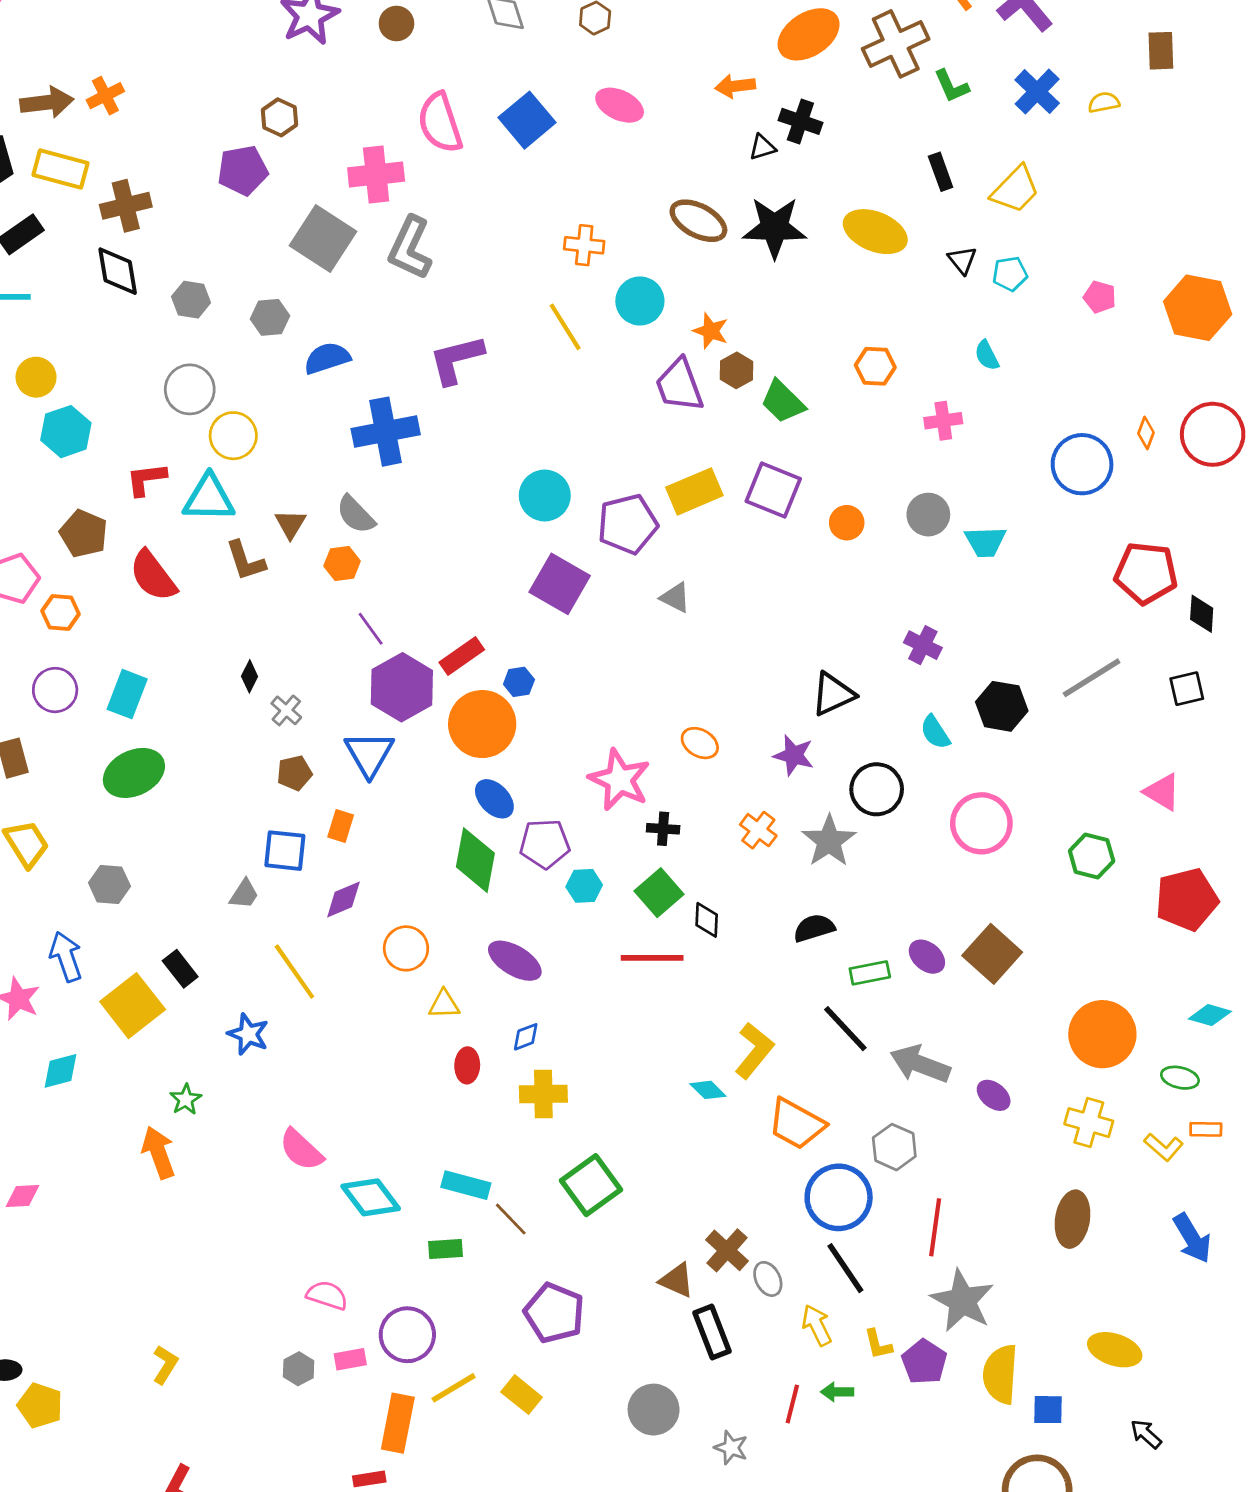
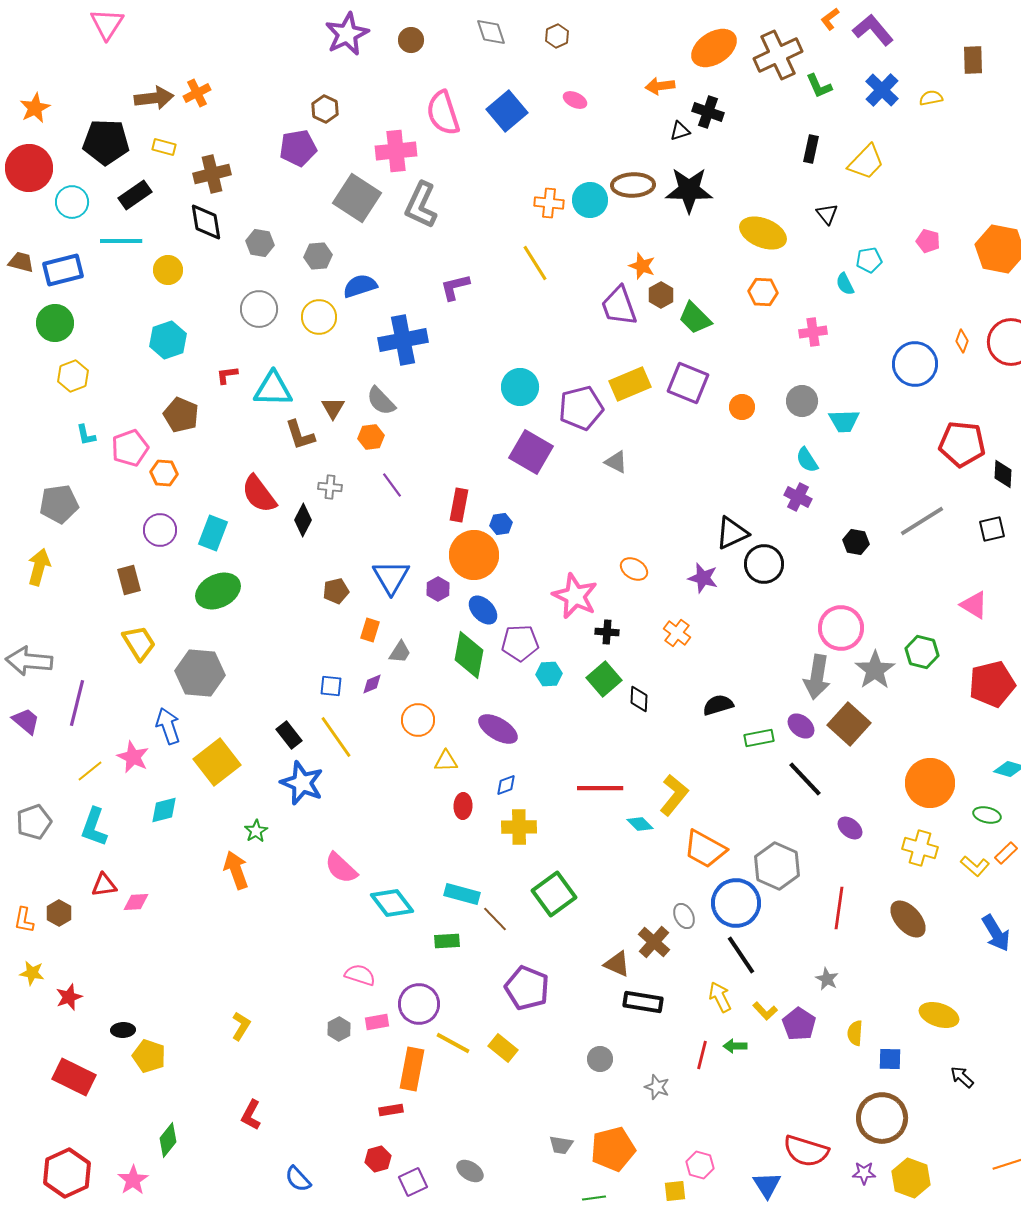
pink ellipse: (620, 105) -> (575, 100), size x0.7
yellow rectangle: (61, 169) -> (164, 147), size x0.6
black rectangle: (941, 172) -> (811, 149), turned 32
brown ellipse: (698, 221) -> (633, 185), turned -30
yellow ellipse: (875, 232) -> (763, 233), moved
cyan pentagon: (1010, 274) -> (869, 260), moved
cyan circle: (640, 301) -> (590, 200), moved
purple L-shape: (456, 359) -> (455, 287), size x0.7
yellow circle: (36, 377) -> (168, 270), moved
yellow circle: (233, 436) -> (319, 317), moved
red L-shape: (146, 479) -> (227, 375), size x0.7
red semicircle: (153, 576) -> (259, 494), moved
red rectangle: (462, 656) -> (459, 505), turned -44
black diamond: (250, 676) -> (303, 520), size x1.4
purple hexagon: (402, 687) -> (438, 589), moved, size x0.5
black hexagon: (1002, 706) -> (856, 542), size x0.7
gray cross: (286, 710) -> (330, 487), moved, turned -35
cyan semicircle: (935, 732) -> (807, 460), moved
black circle: (877, 789) -> (764, 564), moved
gray star: (829, 841) -> (875, 670), moved
blue square: (285, 851) -> (331, 686), moved, size x0.7
gray hexagon: (109, 885) -> (200, 673), size x1.6
gray trapezoid: (244, 894) -> (400, 652), moved
purple diamond: (343, 899) -> (372, 684), size x0.7
red line: (652, 958) -> (600, 788), moved
black rectangle: (180, 969) -> (289, 735), moved
black line: (845, 1029) -> (805, 779), moved
blue star: (248, 1034) -> (302, 783), size x1.4
gray arrow: (920, 1064) -> (817, 677), moved, turned -102
orange rectangle: (1206, 1129) -> (1006, 853), turned -45
gray hexagon: (894, 1147) -> (777, 866), size x1.4
brown ellipse: (1072, 1219) -> (908, 919), turned -51
red line: (935, 1227) -> (839, 908), moved
gray ellipse: (768, 1279) -> (684, 916), moved
gray star: (962, 1301) -> (827, 979), size x0.5
black rectangle: (712, 1332) -> (643, 1002), turned -60
yellow L-shape: (878, 1344) -> (765, 1011), turned -30
yellow semicircle: (1000, 1374) -> (855, 1033), size x0.6
yellow line: (454, 1388) -> (453, 1043), turned 60
gray circle: (654, 1410) -> (600, 1059), size x0.7

